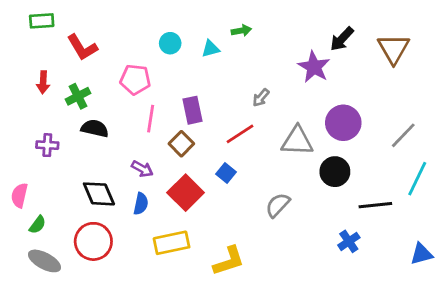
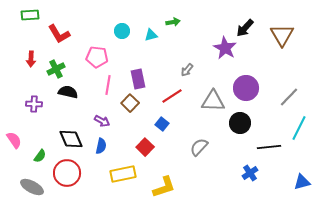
red square: (186, 193) -> (145, 147), moved, size x0.7
pink semicircle: (19, 195) -> (14, 140), turned 132
green semicircle: (38, 225) -> (40, 156), moved

